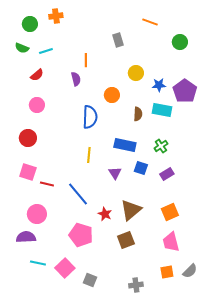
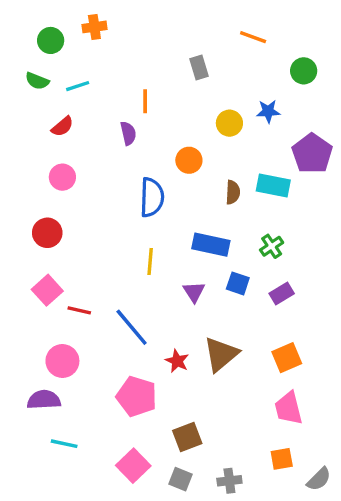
blue star: (159, 85) -> (268, 111), moved
pink square: (28, 172) -> (47, 290), turned 30
brown square: (126, 240) -> (187, 437), moved
pink square: (65, 268) -> (133, 466), moved
gray semicircle: (190, 271) -> (319, 479), moved
gray square: (90, 280) -> (181, 479), moved

